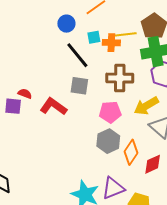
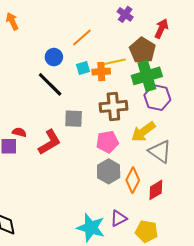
black line: (77, 55) -> (50, 84), moved
red L-shape: (53, 107) -> (49, 142), turned 120
purple triangle: (113, 188) -> (118, 218), size x0.7

